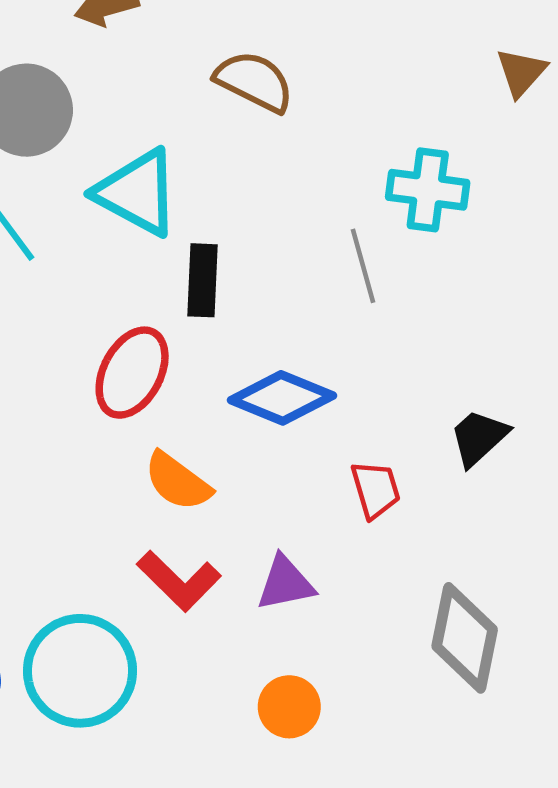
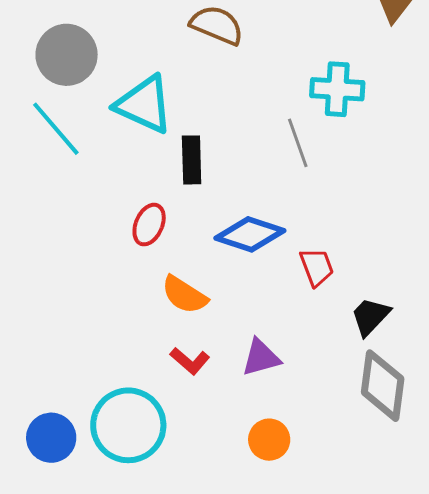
red ellipse: (132, 373) -> (149, 225), size x0.7
black trapezoid: (479, 437) -> (370, 316), moved
red trapezoid: (376, 489) -> (317, 267), moved
red L-shape: (179, 581) -> (190, 361), size x0.7

